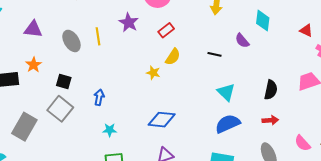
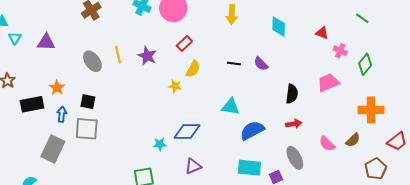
purple star: (129, 23) -> (147, 56), moved
purple triangle: (33, 29) -> (46, 42), moved
purple semicircle: (242, 41) -> (261, 64), moved
cyan triangle: (226, 92) -> (231, 107), moved, turned -30
blue arrow: (99, 97) -> (62, 114), moved
gray square: (60, 109) -> (87, 129), turned -30
cyan star: (110, 130) -> (160, 144), moved

